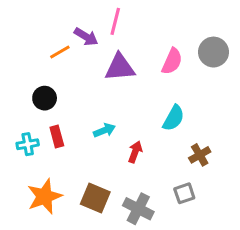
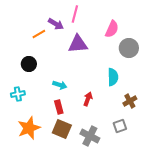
gray circle: (213, 52) -> (129, 48), moved
pink semicircle: (172, 61) -> (112, 29), moved
cyan semicircle: (174, 118) -> (113, 77), turned -30
cyan arrow: (104, 130) -> (60, 85), moved, turned 40
red rectangle: (57, 137) -> (59, 107), moved

